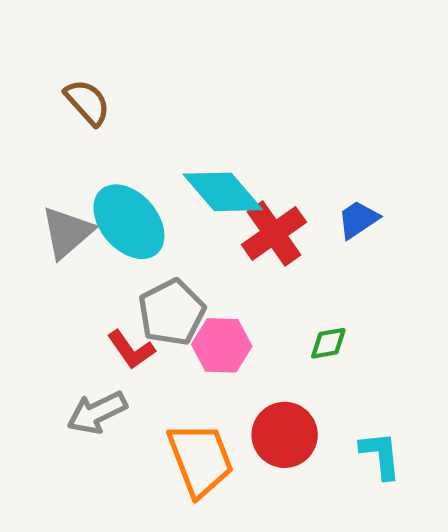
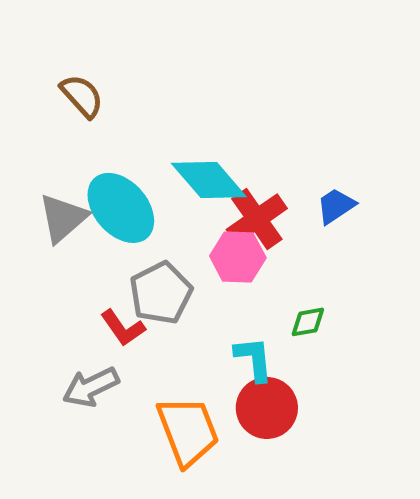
pink hexagon: (222, 345) -> (238, 257), moved
cyan L-shape: (381, 455) -> (254, 359), moved

